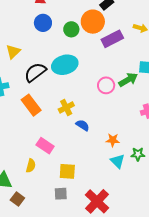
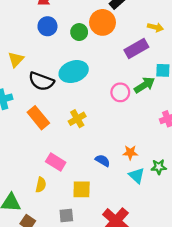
purple rectangle: (112, 39) -> (136, 48), moved
black semicircle: (35, 72) -> (41, 81), turned -120
blue semicircle: (83, 125) -> (103, 161), moved
gray square: (61, 194) -> (66, 216), moved

